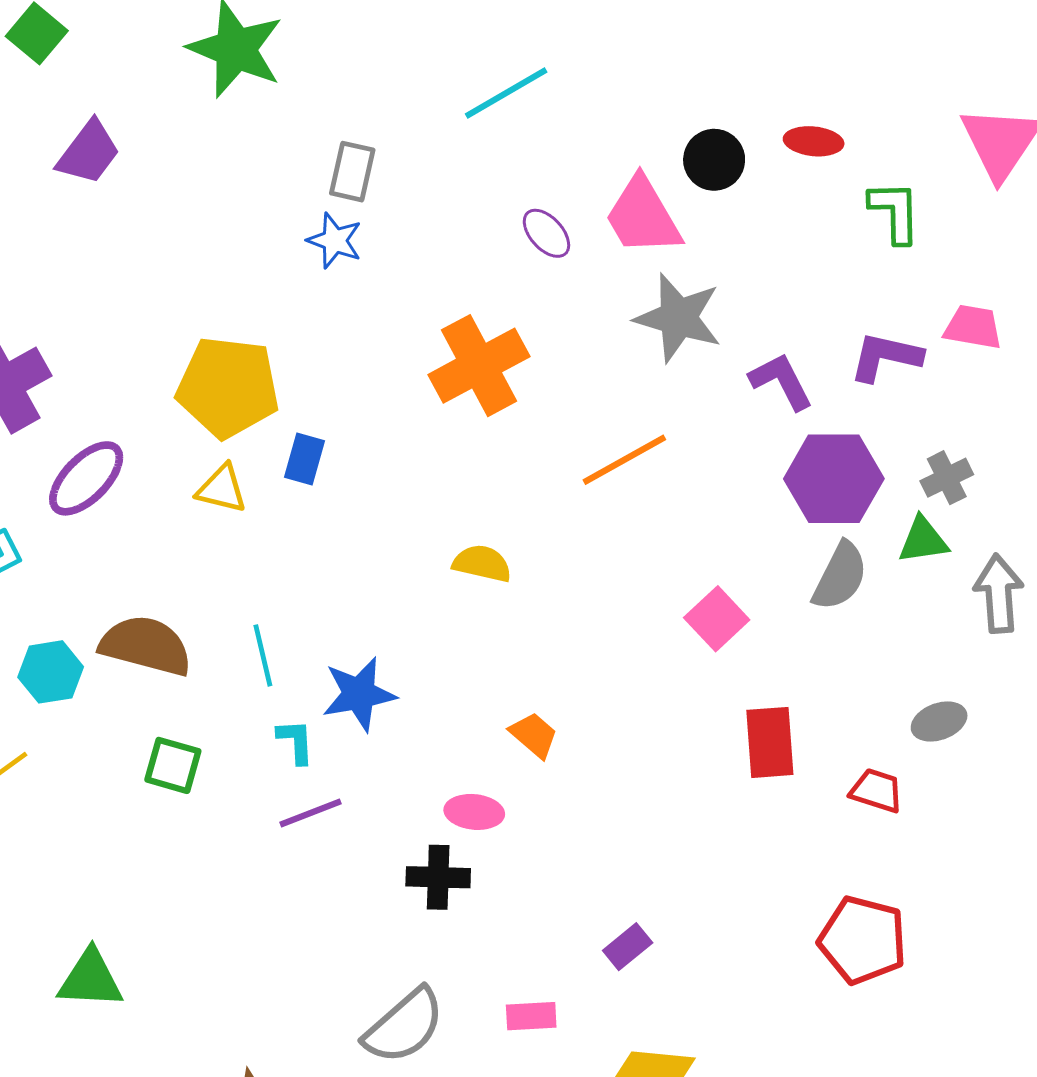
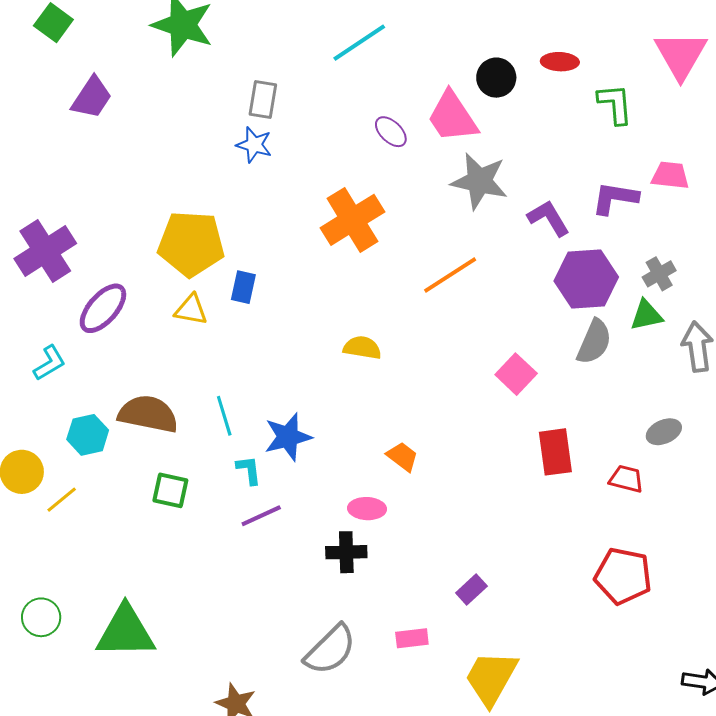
green triangle: (90, 979) -> (126, 632), size x1.4

